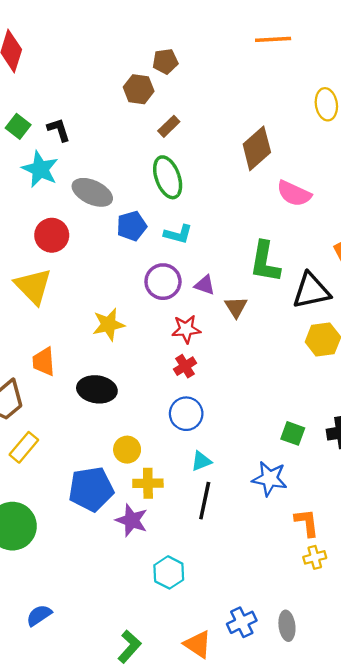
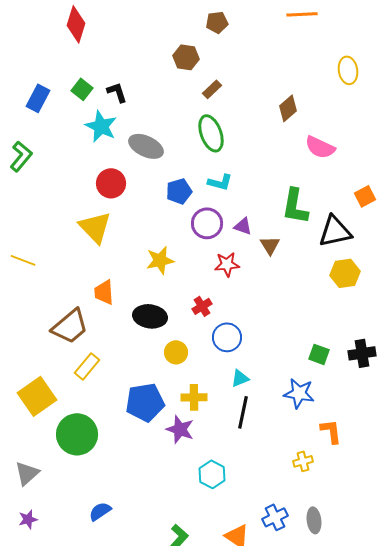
brown pentagon: (165, 61) -> (217, 22), moved
brown diamond: (257, 148) -> (288, 108), size x0.7
blue pentagon: (132, 226) -> (179, 191), moved
red cross: (185, 366) -> (202, 306), moved
yellow circle: (127, 450) -> (176, 352), moved
yellow cross: (315, 557) -> (303, 461), moved

